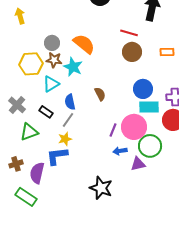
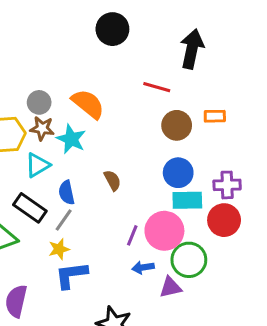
brown circle: (132, 52) -> (177, 125), moved
black rectangle: (46, 112) -> (30, 208), size x1.5
blue L-shape: (57, 156) -> (71, 275), moved

